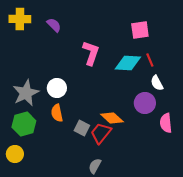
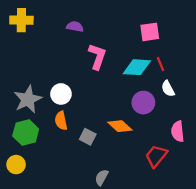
purple semicircle: (54, 25) -> (75, 27), moved, turned -35
purple circle: (145, 103) -> (143, 103), moved
red trapezoid: (101, 133) -> (156, 156), moved

